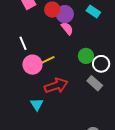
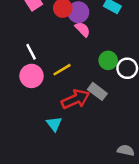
pink circle: (32, 65) -> (31, 76), moved
gray rectangle: (95, 83) -> (97, 91), moved

